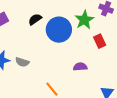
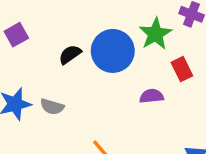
black semicircle: (35, 19) -> (70, 54), moved
purple semicircle: (80, 67) -> (152, 96), moved

